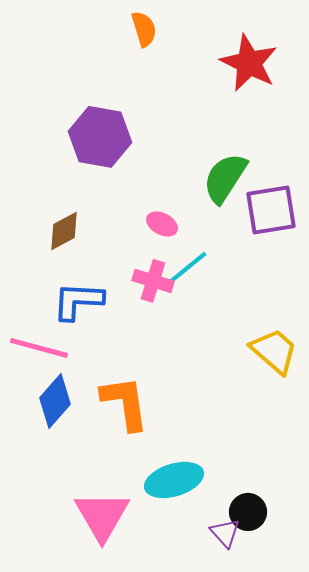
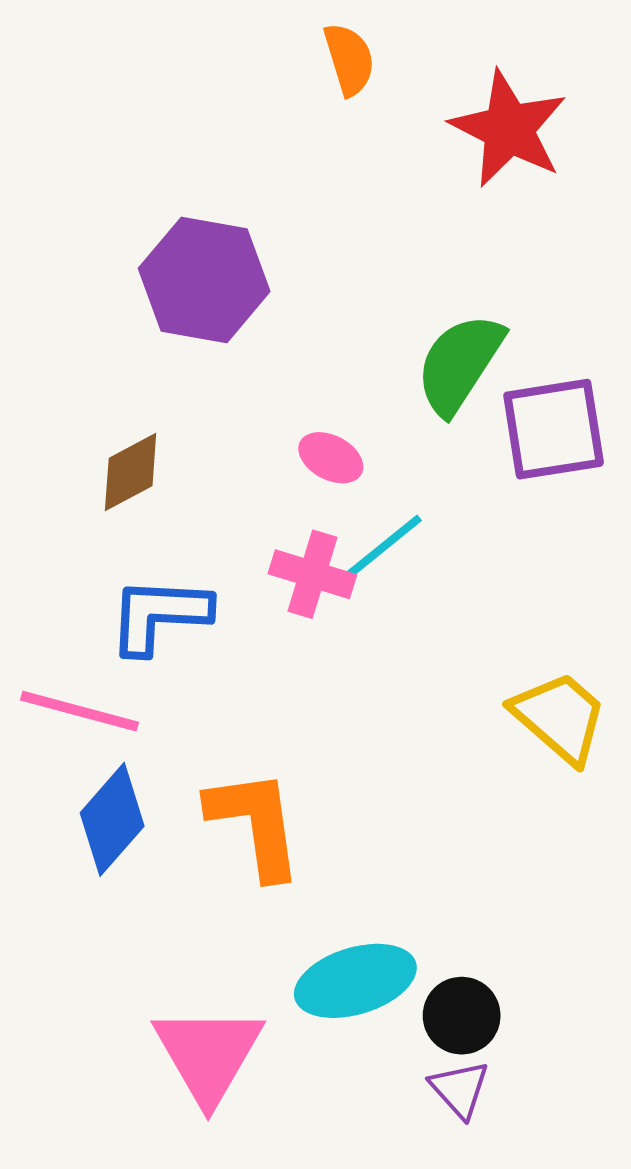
orange semicircle: (144, 29) -> (349, 59), moved
black circle: (248, 512) -> (462, 1016), moved

